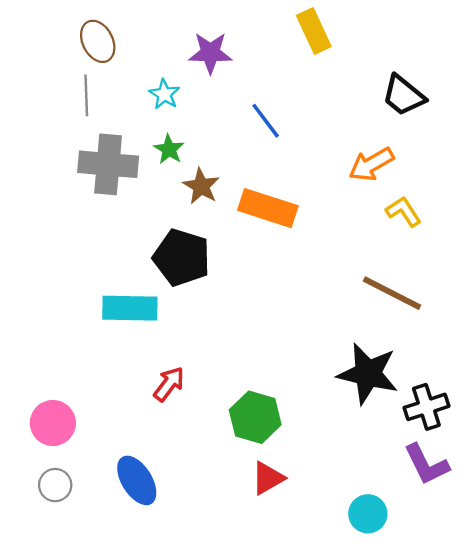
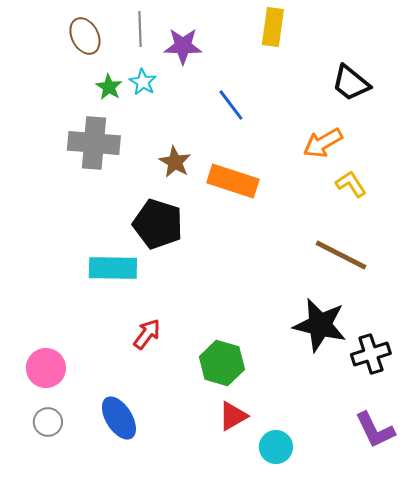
yellow rectangle: (314, 31) -> (273, 27), turned 33
gray line: (86, 95) -> (140, 29), moved
green star: (169, 149) -> (109, 87), moved
purple L-shape: (426, 464) -> (375, 430), moved
cyan circle: (368, 514) -> (276, 447), moved

